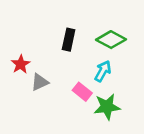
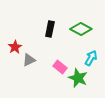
cyan arrow: (103, 71) -> (91, 58), moved
green star: (107, 107) -> (78, 78), turned 30

